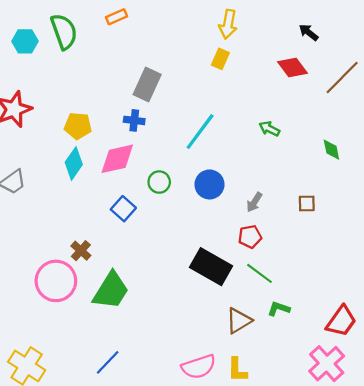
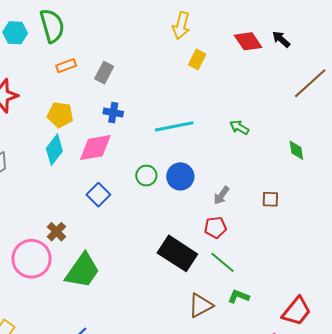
orange rectangle: (117, 17) -> (66, 66), moved
yellow arrow: (228, 24) -> (181, 25), moved
red diamond: (292, 68) -> (248, 41), moved
gray rectangle: (147, 84) -> (104, 73), moved, size x0.7
cyan line: (200, 132) -> (174, 126), turned 39
green circle: (159, 182) -> (146, 176), moved

